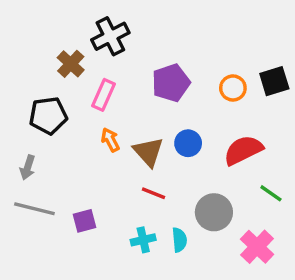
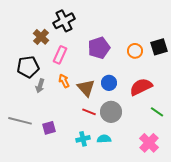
gray arrow: (28, 167) -> (40, 86), moved
gray circle: (214, 212) -> (111, 112), moved
cyan semicircle: (179, 240) -> (104, 139), turned -88

